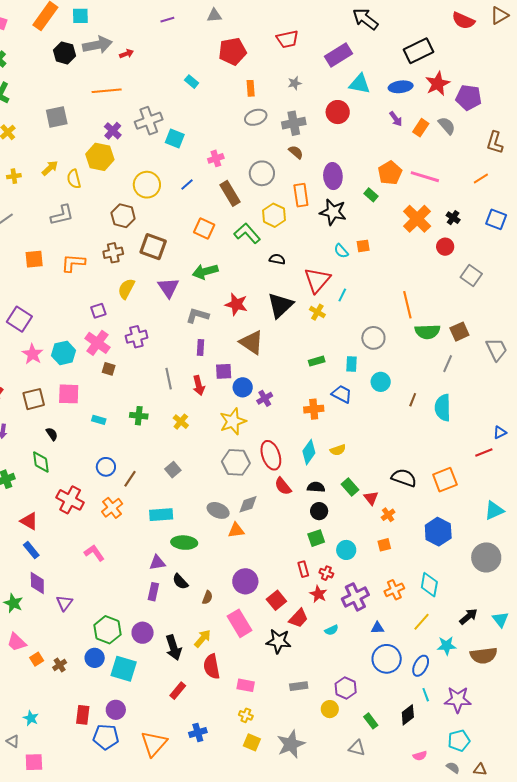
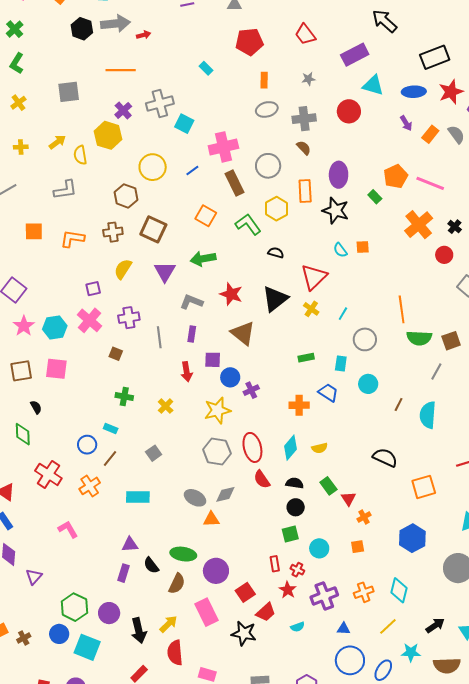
red trapezoid: (287, 39) -> (305, 34), turned 60
pink cross: (216, 158) -> (223, 147), size x1.8
cyan line: (342, 295) -> (343, 314), moved
brown square: (109, 369) -> (116, 354), moved
gray line: (169, 379) -> (159, 337), moved
cyan rectangle: (99, 420) -> (111, 429), moved
black semicircle: (404, 478) -> (385, 458), moved
green ellipse: (184, 543) -> (183, 554), moved
brown semicircle: (207, 597) -> (177, 584), size x1.5

